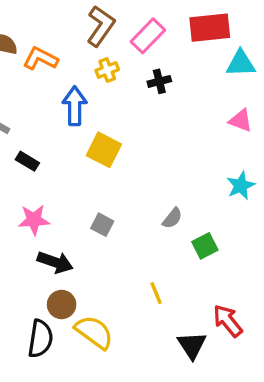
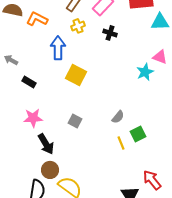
black cross: (159, 81) -> (110, 33), turned 32
cyan star: (241, 186) -> (145, 72), moved
black arrow: (55, 262) -> (46, 144), turned 40
yellow line: (156, 293) -> (121, 143), moved

